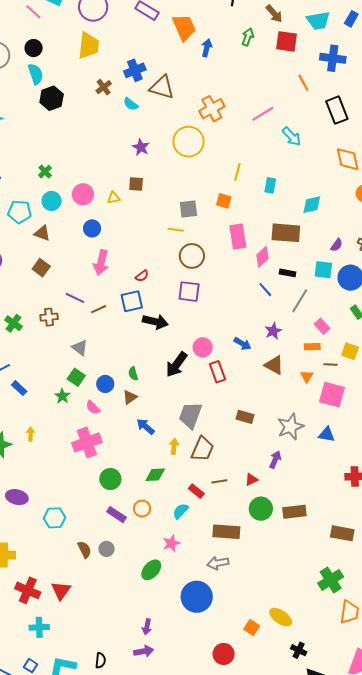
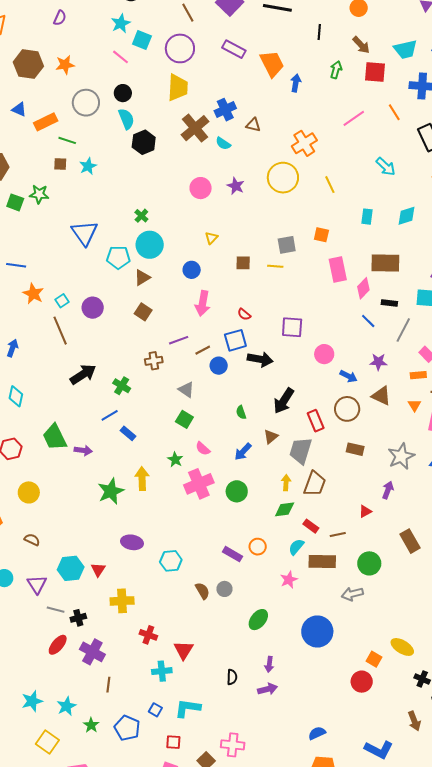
brown cross: (104, 87) -> (195, 128), size x1.8
brown triangle: (162, 87) -> (253, 125), size x0.6
pink line: (263, 114) -> (354, 118), moved
yellow line: (237, 172) -> (330, 185), moved, turned -36
brown square: (136, 184) -> (243, 263), moved
pink circle: (83, 194) -> (201, 188), moved
yellow triangle: (114, 198) -> (211, 238), turned -32
cyan circle: (52, 201) -> (150, 245), size x1.4
cyan diamond: (312, 205) -> (406, 216), moved
brown triangle: (42, 233) -> (142, 278), turned -48
brown circle: (192, 256) -> (347, 409), moved
red semicircle: (142, 276) -> (244, 314), turned 80
purple line: (75, 298) -> (179, 340), turned -42
green cross: (14, 323) -> (122, 386), moved
purple star: (273, 331) -> (378, 362), turned 30
pink circle: (203, 347) -> (324, 354), moved
red rectangle: (218, 372) -> (316, 421), moved
blue circle: (105, 384) -> (219, 366), moved
green star: (62, 396) -> (175, 460), moved
brown triangle: (130, 397) -> (271, 437), moved
blue arrow: (145, 427) -> (243, 452), moved, turned -84
yellow arrow: (31, 434) -> (142, 479), size x1.6
green diamond: (155, 475) -> (285, 509), moved
green circle: (110, 479) -> (237, 491), moved
brown line: (219, 481) -> (338, 534), moved
green circle: (261, 509) -> (369, 563), moved
brown rectangle: (294, 512) -> (410, 541), turned 70
brown rectangle: (226, 532) -> (322, 562), moved
gray arrow: (218, 563) -> (352, 594), moved
green ellipse: (151, 570) -> (258, 620), moved
red cross: (28, 590) -> (148, 635), size x0.7
red triangle: (61, 591) -> (183, 650), moved
red circle: (224, 654) -> (362, 682), moved
black semicircle: (100, 660) -> (232, 677), moved

